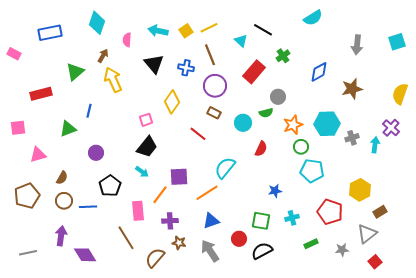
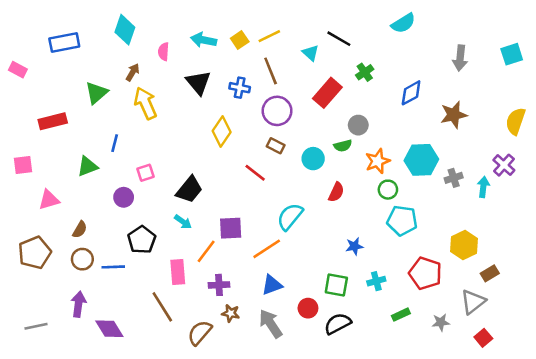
pink square: (146, 120) -> (146, 173), moved

